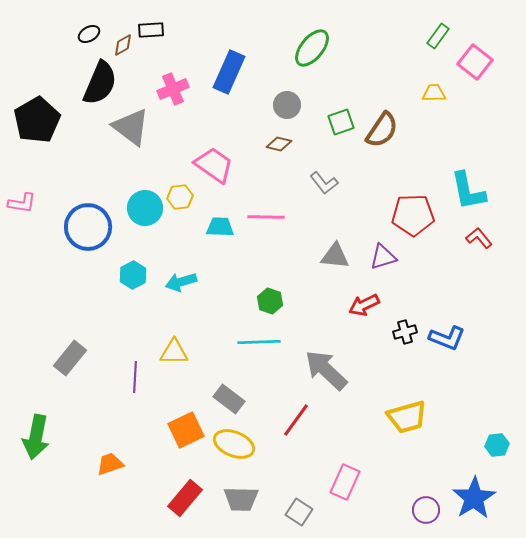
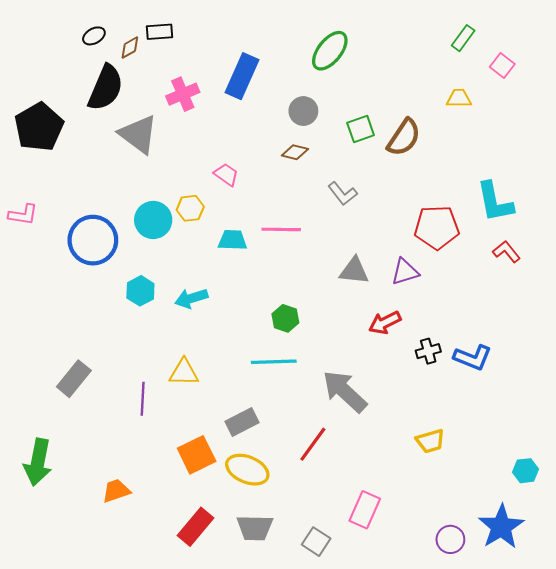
pink square: (475, 62) -> (502, 66), size x0.7
pink trapezoid: (214, 165) -> (226, 174), size x0.6
gray rectangle: (229, 399) -> (242, 422), turned -64
yellow trapezoid: (407, 417) -> (430, 441), size x0.7

